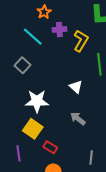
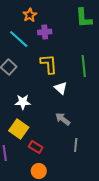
yellow L-shape: (81, 41) -> (49, 64), moved, turned -35
white star: (37, 101) -> (23, 102), size x0.7
gray line: (91, 157) -> (76, 145), moved

